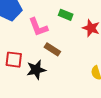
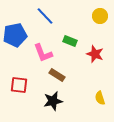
black star: (36, 70) -> (53, 101), moved

